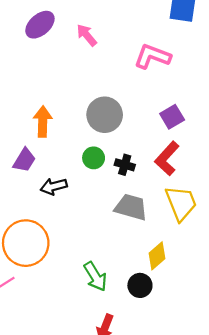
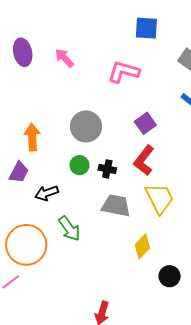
purple ellipse: (40, 25) -> (23, 52), turned -56
green arrow: (95, 276) -> (69, 229), moved
black circle: (140, 285) -> (170, 276), moved

